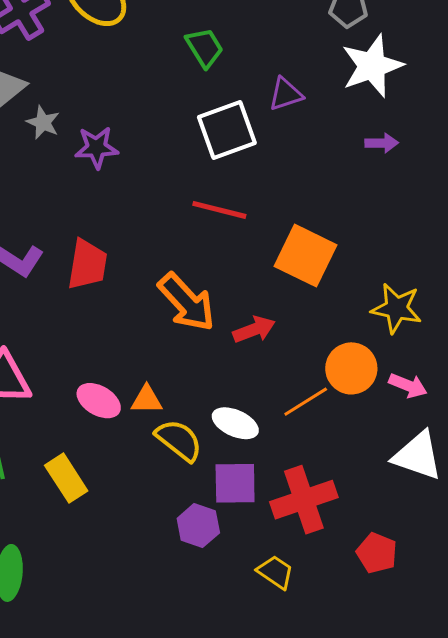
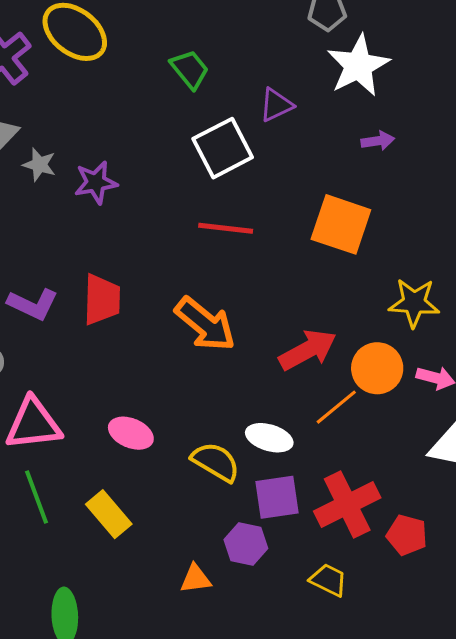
orange square: (305, 256) -> (341, 224), moved
red arrow: (254, 330) -> (308, 350), moved, size x1.4
orange triangle: (147, 400) -> (196, 579), moved
red pentagon: (377, 553) -> (407, 535), moved

